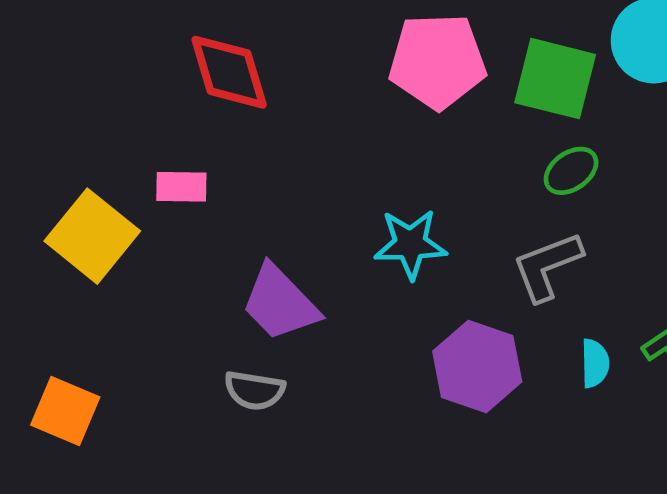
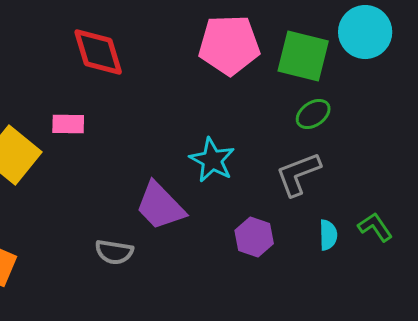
cyan star: (410, 244) -> (212, 160), turned 30
purple trapezoid: (280, 303) -> (160, 206), moved
purple hexagon: (477, 366) -> (254, 237), size x0.7

